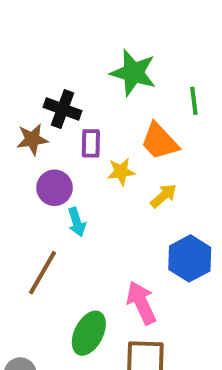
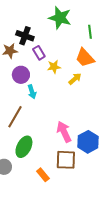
orange trapezoid: (159, 141) -> (85, 58), moved
purple rectangle: (91, 143) -> (39, 53), turned -32
blue hexagon: (190, 258) -> (88, 142), moved
green ellipse: (89, 333) -> (24, 147), moved

